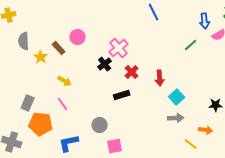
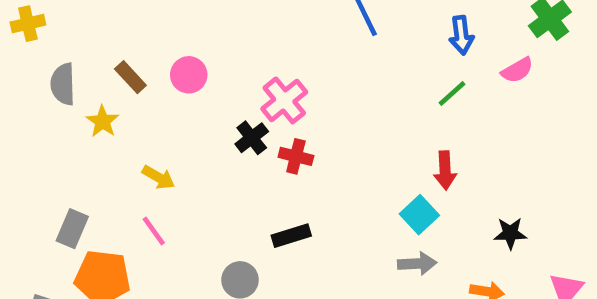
blue arrow: (205, 21) -> (461, 35), moved
brown rectangle: (59, 48) -> (130, 77), moved
red cross: (132, 72) -> (296, 156), moved, turned -32
red arrow: (160, 78) -> (445, 170), moved
black rectangle: (122, 95) -> (291, 236), moved

